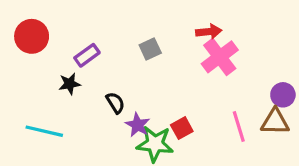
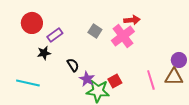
red circle: (32, 36) -> (32, 23), moved
gray square: (150, 49) -> (95, 31), turned -32
pink cross: (220, 57) -> (123, 36), moved

